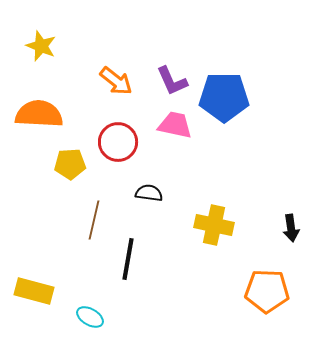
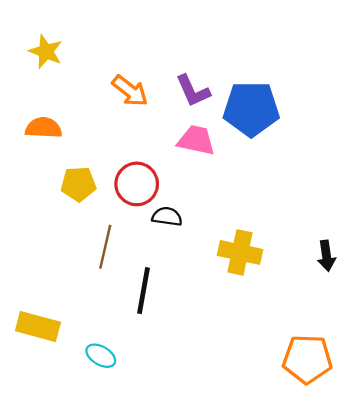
orange semicircle: (39, 114) -> (44, 128), size x0.7
red circle: (118, 142) -> (137, 184), moved
orange pentagon: (267, 291) -> (307, 359), moved

